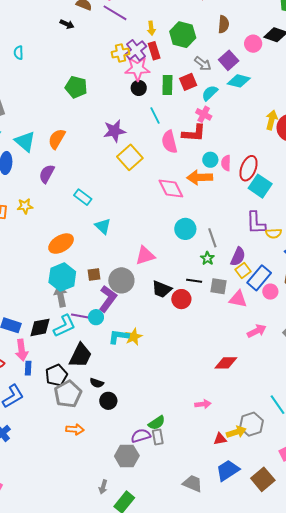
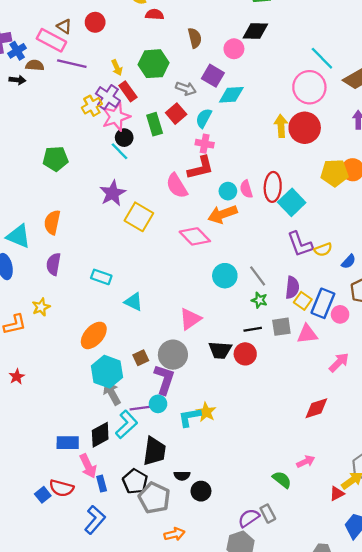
black arrow: (67, 24) -> (17, 80), moved
cyan line: (155, 116) -> (119, 151), moved
cyan square: (260, 186) -> (292, 202), turned 30
green semicircle: (157, 423) -> (282, 480), moved, turned -90

